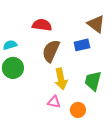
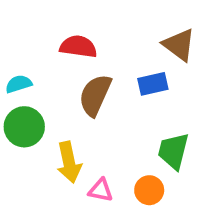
yellow arrow: (61, 79) -> (69, 162), moved
orange circle: (78, 110) -> (149, 190), moved

